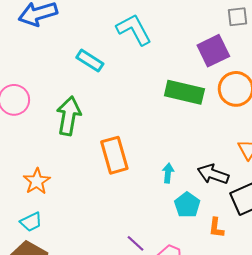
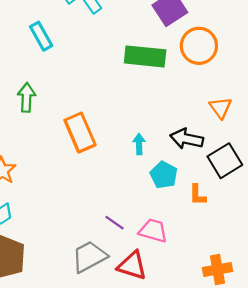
cyan rectangle: (90, 61) -> (41, 36), turned 36
green arrow: (69, 116) -> (27, 97), size x0.7

